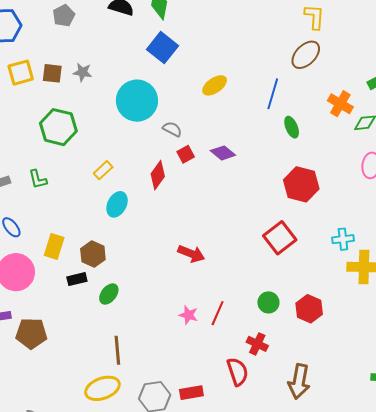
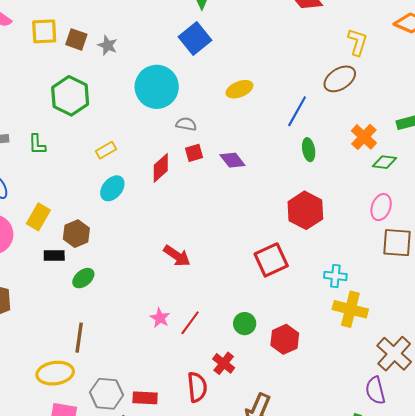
gray semicircle: (172, 129) -> (186, 124), turned -30

